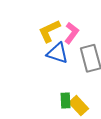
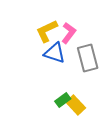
green rectangle: (66, 101) -> (63, 100), turned 56

